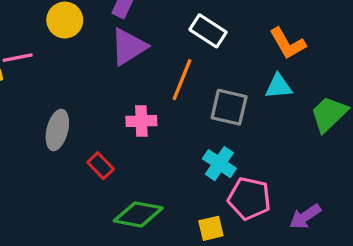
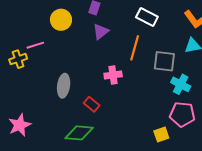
purple triangle: (129, 47) -> (101, 32), size x0.7
cyan cross: (219, 164) -> (181, 84), moved
green diamond: (138, 214) -> (79, 133), moved

